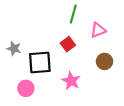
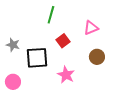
green line: (73, 14) -> (51, 15), moved
pink circle: (26, 88) -> (13, 82), moved

